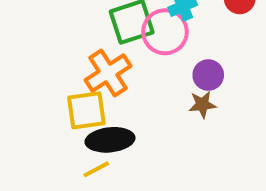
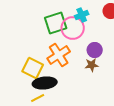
orange cross: (108, 73) -> (59, 55), moved
yellow square: (86, 110) -> (33, 68), turned 35

